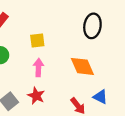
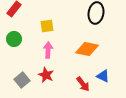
orange diamond: (82, 66) -> (87, 49), turned -55

